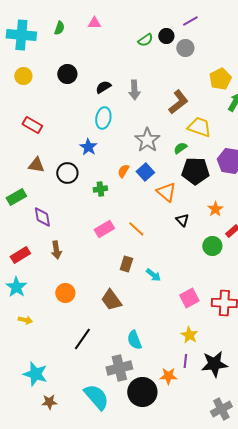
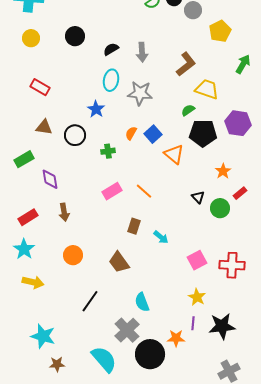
yellow pentagon: (220, 79) -> (220, 31), moved
gray star: (147, 140) -> (140, 93), moved, turned -30
black triangle: (182, 220) -> (198, 197), moved
yellow arrow: (25, 320) -> (33, 282), size x1.5
gray cross: (119, 368) -> (127, 330), turned -30

